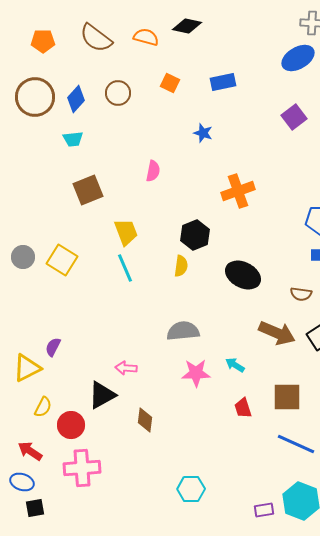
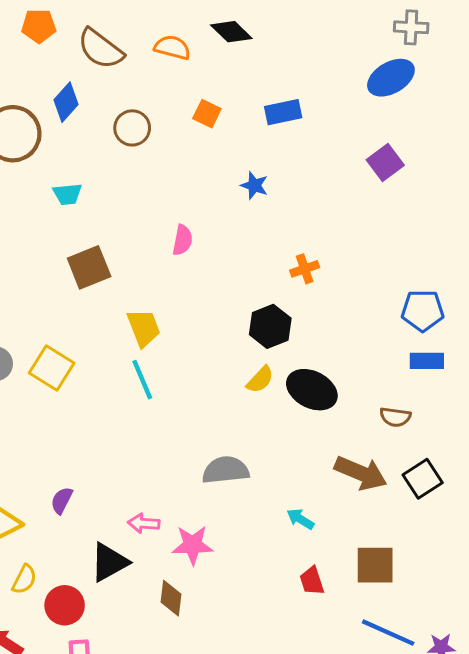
black diamond: (187, 26) -> (231, 32), turned 32
orange pentagon: (43, 41) -> (39, 26), moved
blue diamond: (76, 99) -> (66, 102), moved
orange cross: (238, 191) -> (305, 269), size x0.6
black hexagon: (195, 235) -> (270, 326), moved
yellow semicircle: (181, 266) -> (260, 380), moved, turned 35
purple semicircle: (53, 347) -> (62, 500), moved
pink star: (196, 373) -> (193, 545), moved

